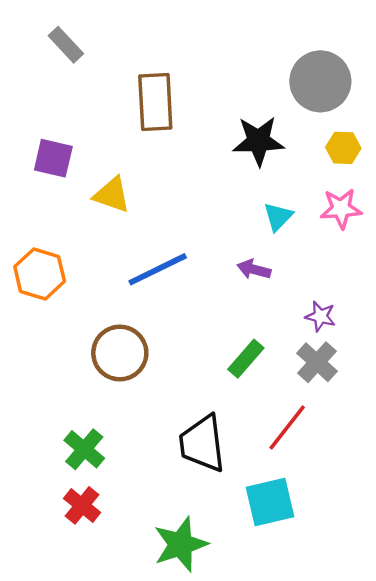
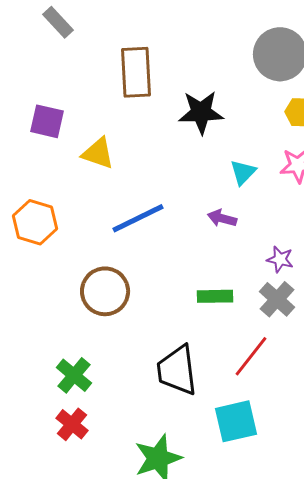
black star: (258, 141) -> (201, 112), moved
green rectangle: (246, 359) -> (215, 296), turned 48

